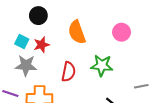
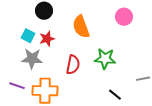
pink circle: (122, 32) -> (124, 17), moved

